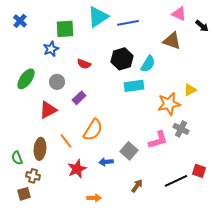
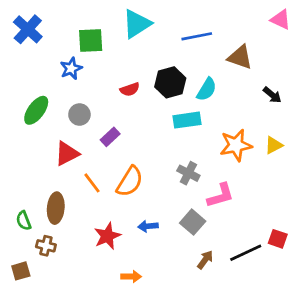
pink triangle: (179, 14) -> (281, 20), moved
blue cross: (20, 21) -> (28, 29), size x1.5
blue line: (128, 23) -> (197, 36), moved
black arrow: (202, 26) -> (272, 95), moved
red semicircle: (84, 64) -> (130, 89), moved, turned -40
yellow triangle: (190, 90) -> (274, 145), moved
gray cross: (181, 129) -> (188, 173), moved
orange line: (66, 141) -> (92, 183), moved
gray square: (129, 151) -> (193, 222), moved
brown arrow: (137, 186) -> (205, 260), moved
brown square: (24, 194) -> (21, 271), moved

